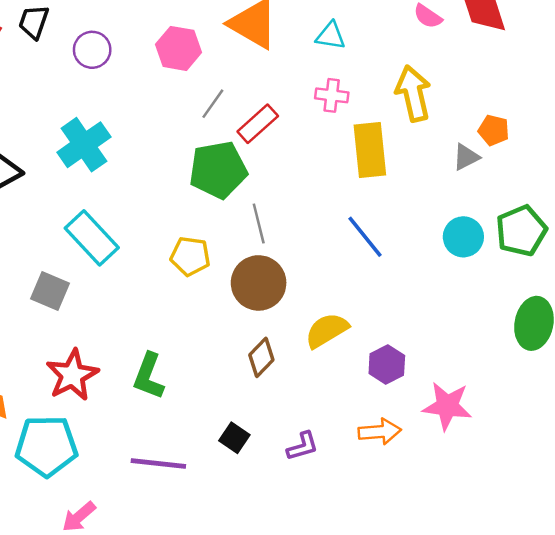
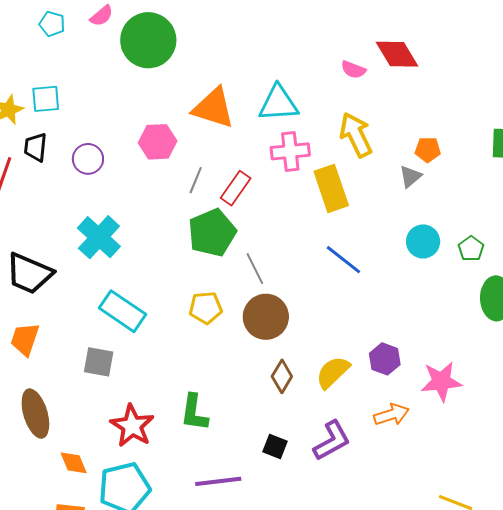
cyan triangle: (331, 36) -> (278, 103), size x1.6
pink cross: (332, 95) -> (290, 151), size x1.4
green pentagon: (521, 231) -> (471, 249), moved, size x0.6
yellow semicircle: (327, 330) -> (333, 372), moved
purple L-shape: (303, 446) -> (332, 441), size x1.5

